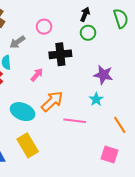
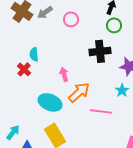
gray arrow: (17, 42) -> (45, 12), moved
black cross: (60, 54) -> (100, 51), moved
pink arrow: (37, 75) -> (64, 74), moved, turned -56

